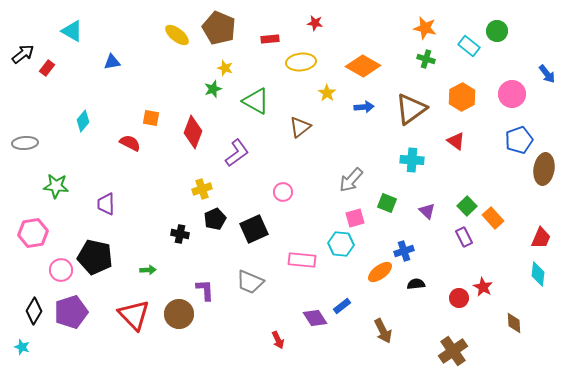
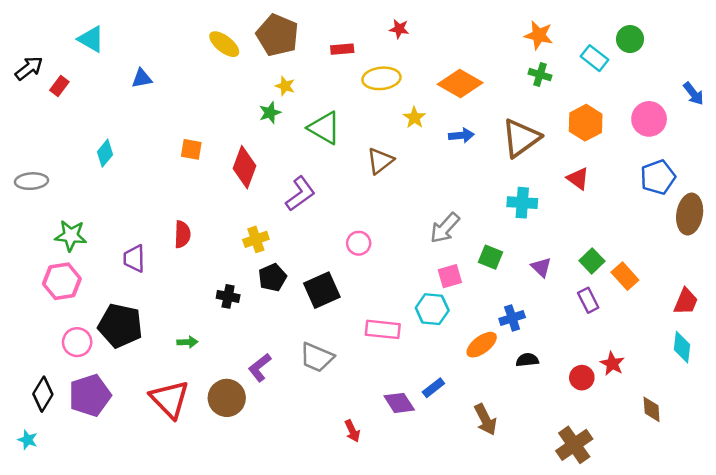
red semicircle: (130, 143) -> (182, 234), moved, turned 65
pink hexagon: (33, 233) -> (62, 281), moved
purple L-shape: (205, 290) -> (260, 367), turned -125

